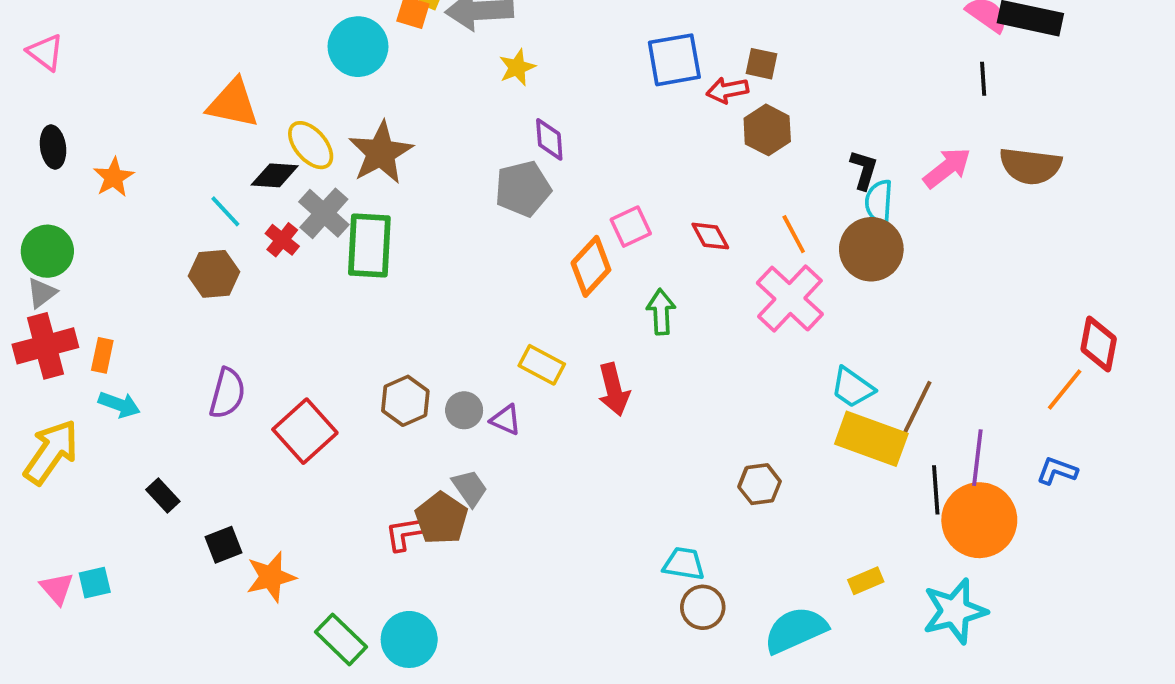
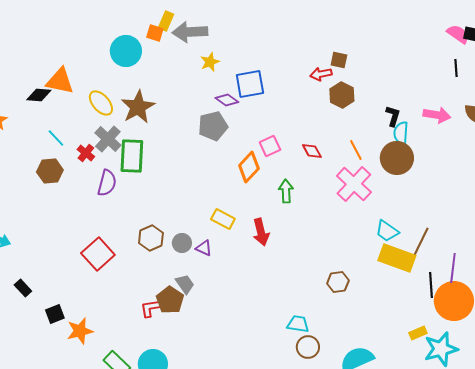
blue square: (674, 60) -> (250, 84), moved
purple diamond: (549, 139) -> (227, 100), turned -50
pink arrow: (947, 168) -> (437, 115), turned 48
black diamond: (275, 175) -> (39, 95), moved
purple semicircle: (227, 393) -> (107, 183), moved
yellow rectangle: (866, 581) -> (418, 333), moved

